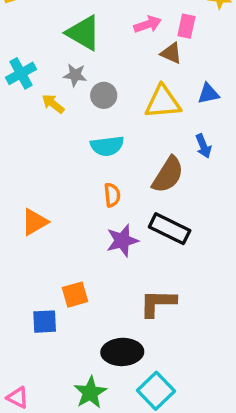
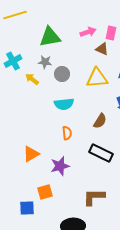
green triangle: (83, 33) -> (50, 37), turned -40
brown semicircle: (168, 175) -> (100, 121), size x0.7
orange triangle: (34, 222) -> (31, 154), moved
purple star: (122, 241) -> (60, 166), moved

